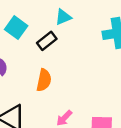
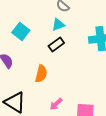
black rectangle: (47, 41) -> (56, 45), moved

